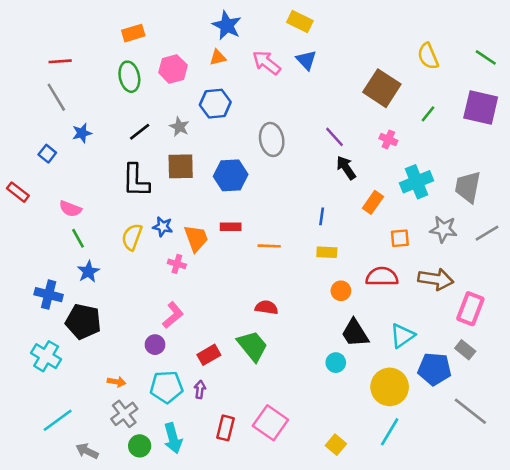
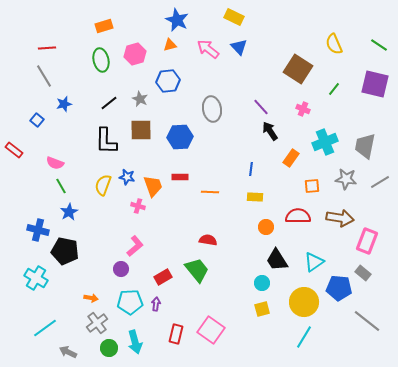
yellow square: (336, 445) -> (262, 309), moved, turned 35

